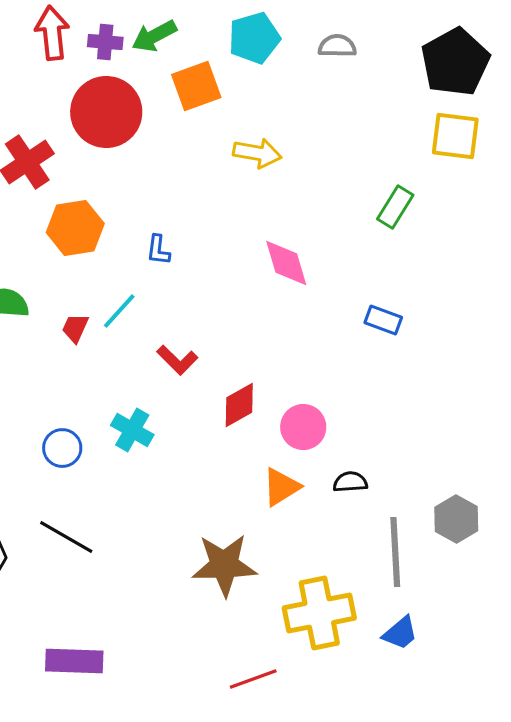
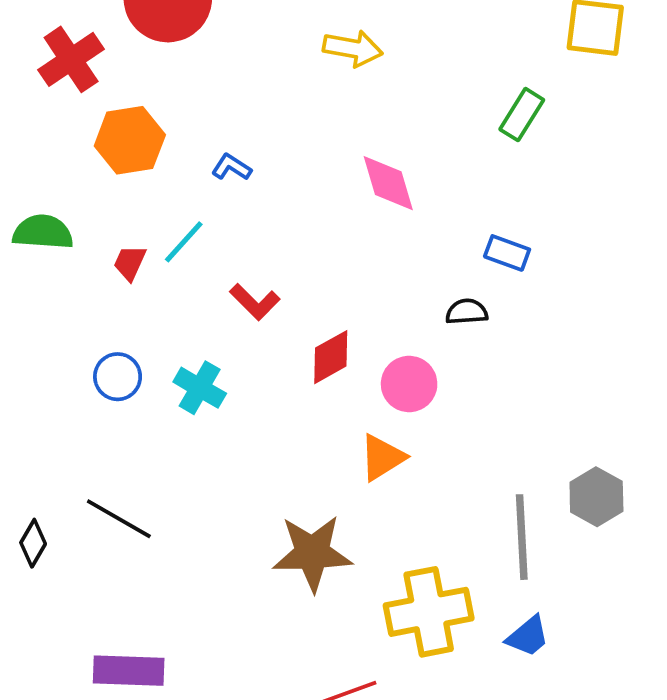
blue L-shape: (158, 250) -> (231, 167), turned 116
blue circle: (62, 448) -> (118, 377), moved
black semicircle: (350, 482) -> (467, 312), moved

